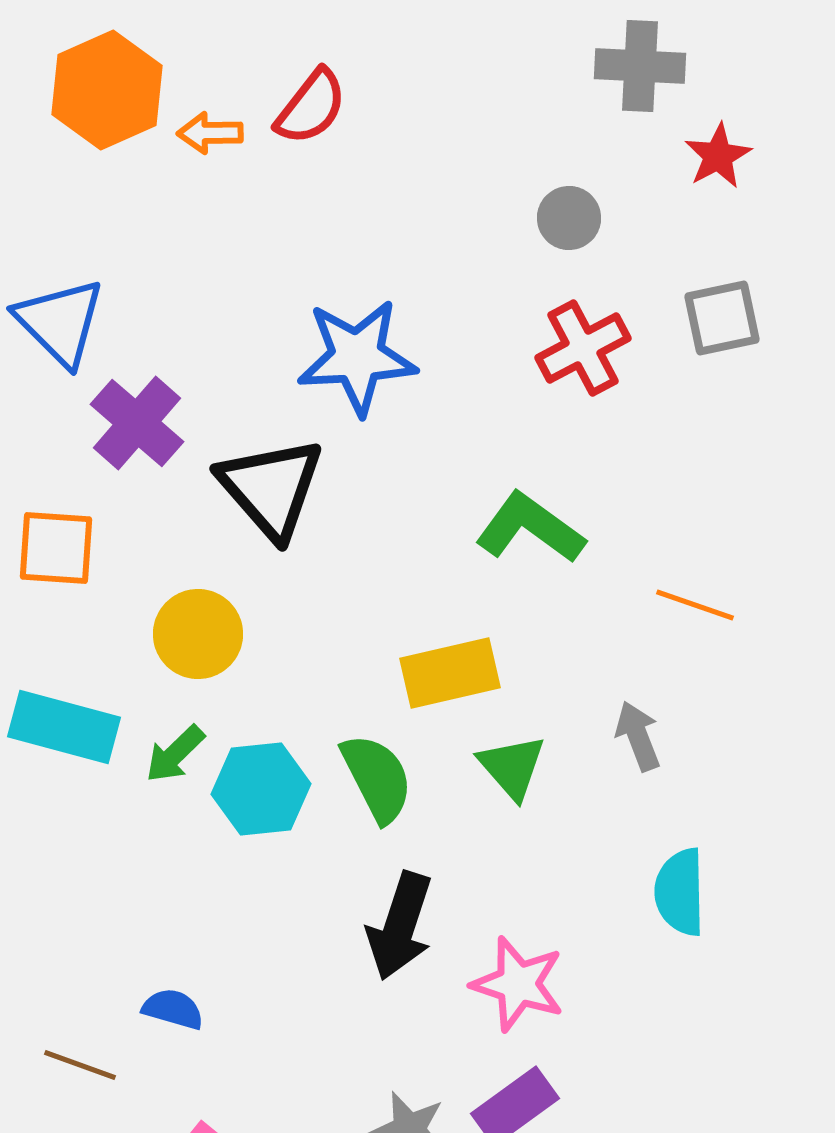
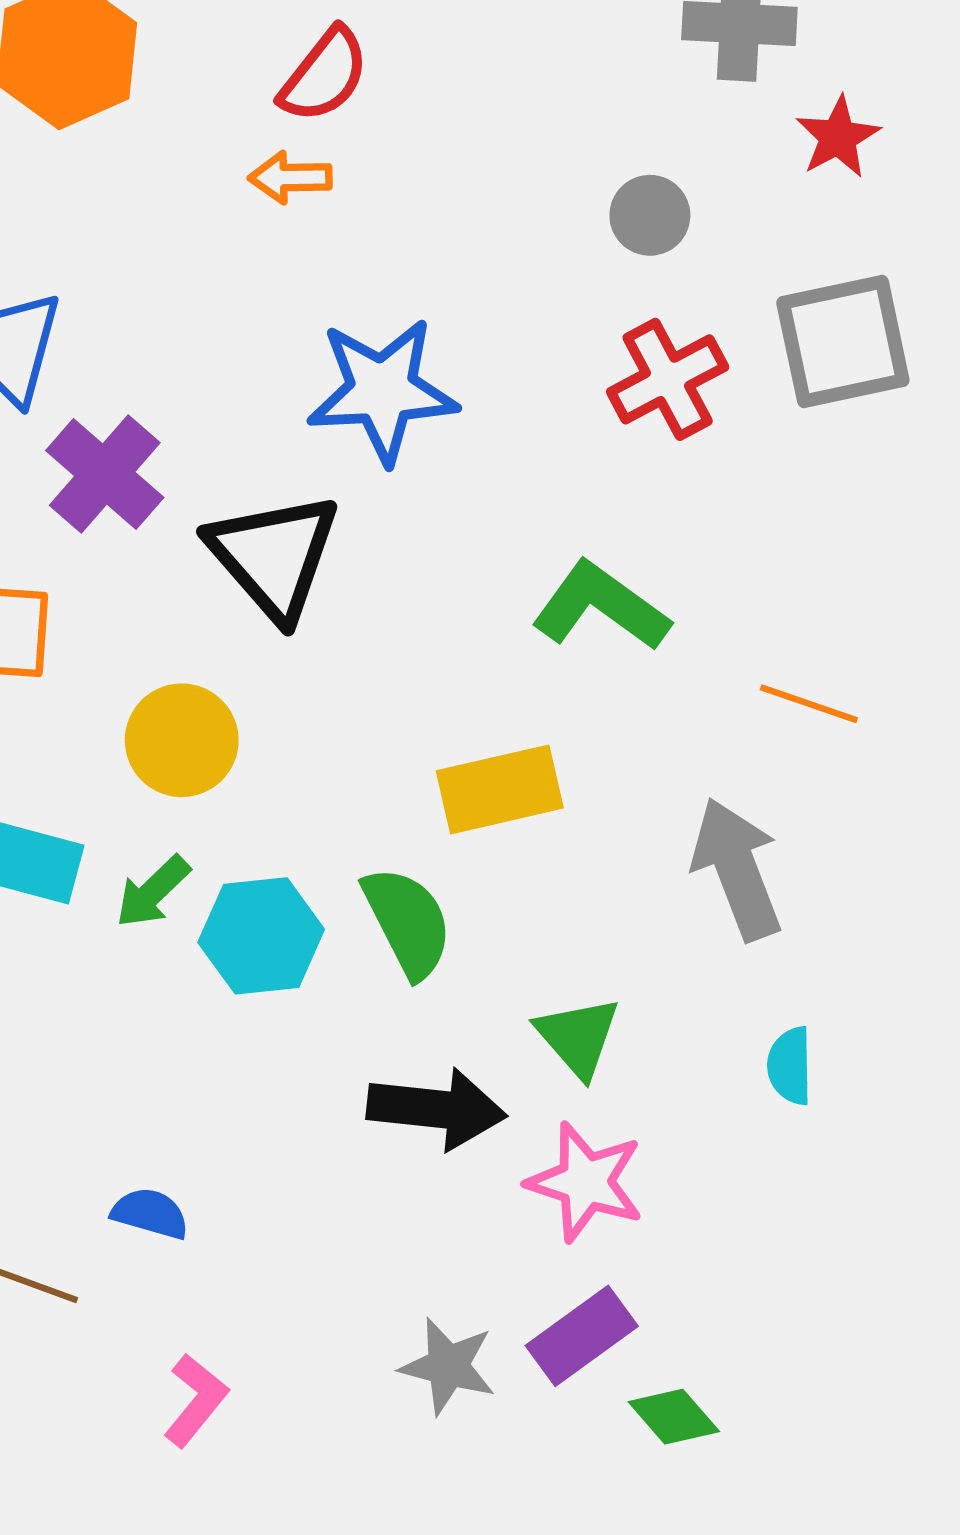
orange arrow: (210, 133) -> (290, 177), moved
gray square: (722, 318) -> (843, 342), size x1.4
gray arrow: (638, 736) -> (737, 869), size x1.6
green triangle: (512, 767) -> (578, 1037), moved
cyan semicircle: (680, 892) -> (790, 1066), size x0.7
black arrow: (400, 926) -> (437, 1109), turned -102

